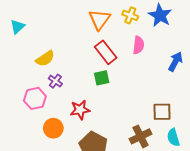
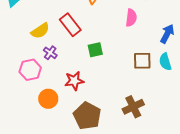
red rectangle: (106, 52) -> (70, 25), moved
brown square: (162, 112) -> (142, 61), moved
cyan semicircle: (173, 137) -> (165, 62), moved

